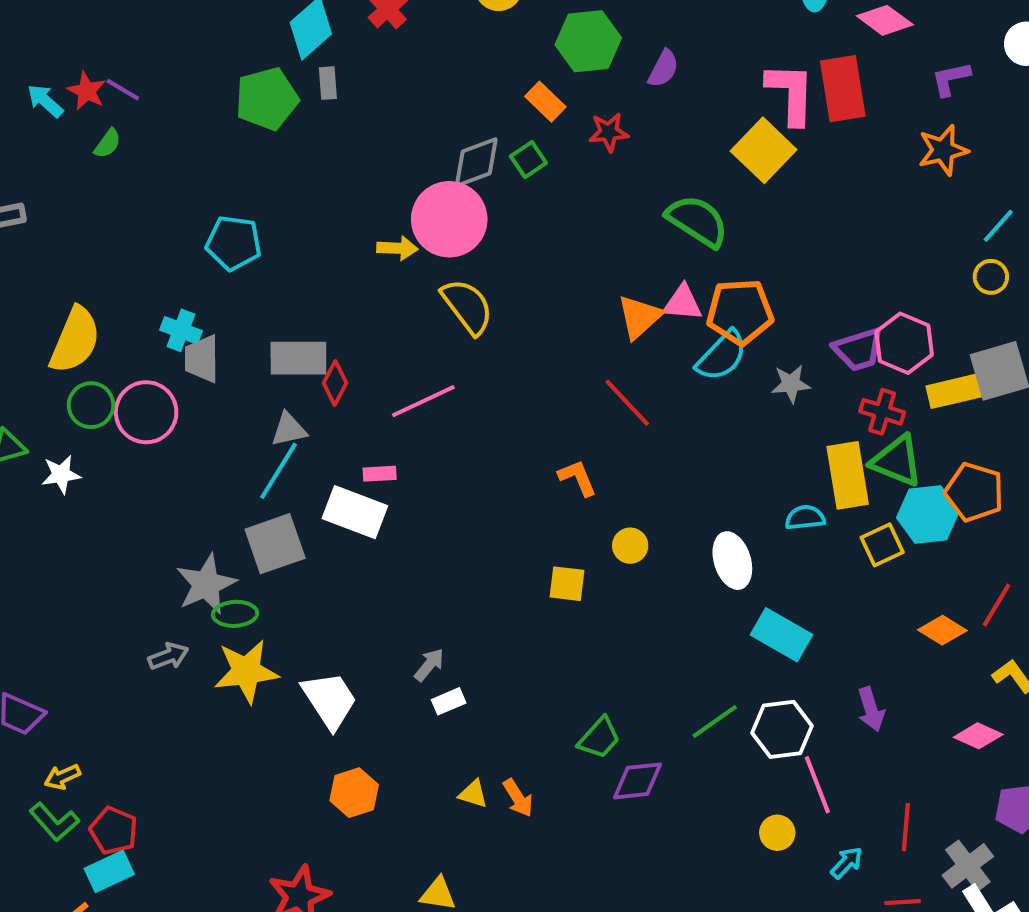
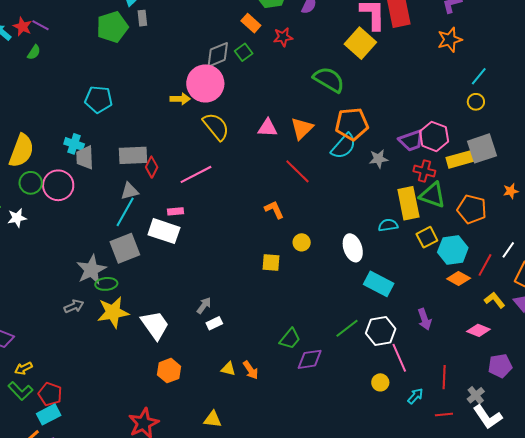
pink triangle: (683, 303) -> (268, 128), moved
cyan hexagon: (928, 515) -> (453, 250), moved
gray cross: (968, 866) -> (476, 395), size x0.7

